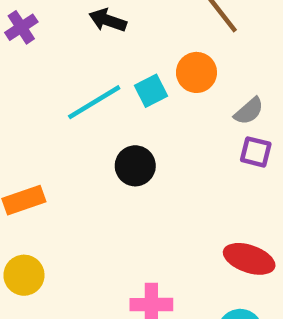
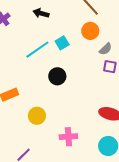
orange circle: (196, 72) -> (90, 31), moved
yellow circle: (24, 275) -> (37, 116), moved

